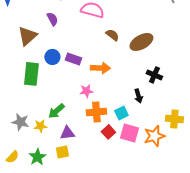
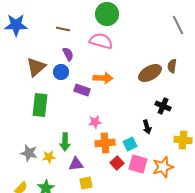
purple semicircle: (52, 19) -> (68, 54), moved
brown semicircle: (112, 35) -> (172, 66), moved, turned -120
blue circle: (52, 57) -> (61, 72), moved
orange arrow: (100, 68) -> (103, 78), moved
green arrow: (56, 111) -> (65, 142), turned -48
yellow cross: (174, 119) -> (183, 140), moved
yellow square: (62, 152) -> (86, 183), moved

